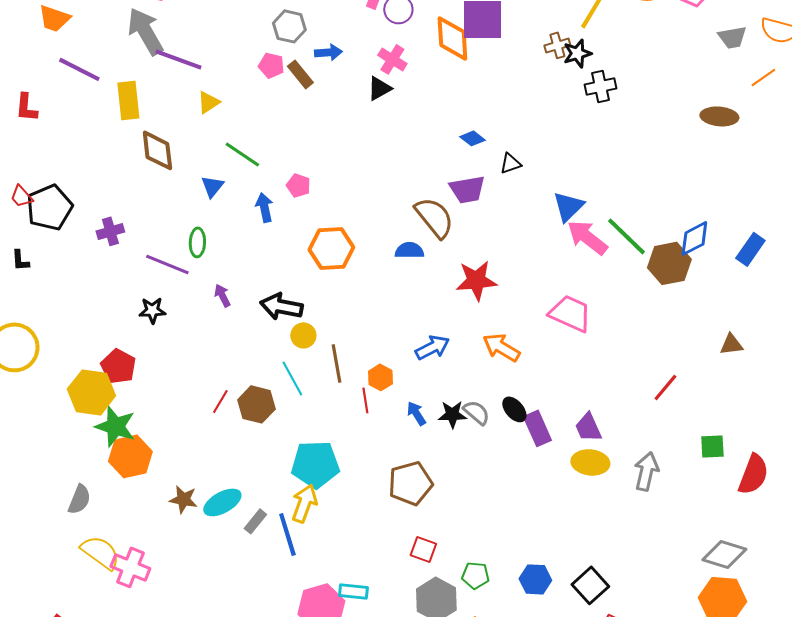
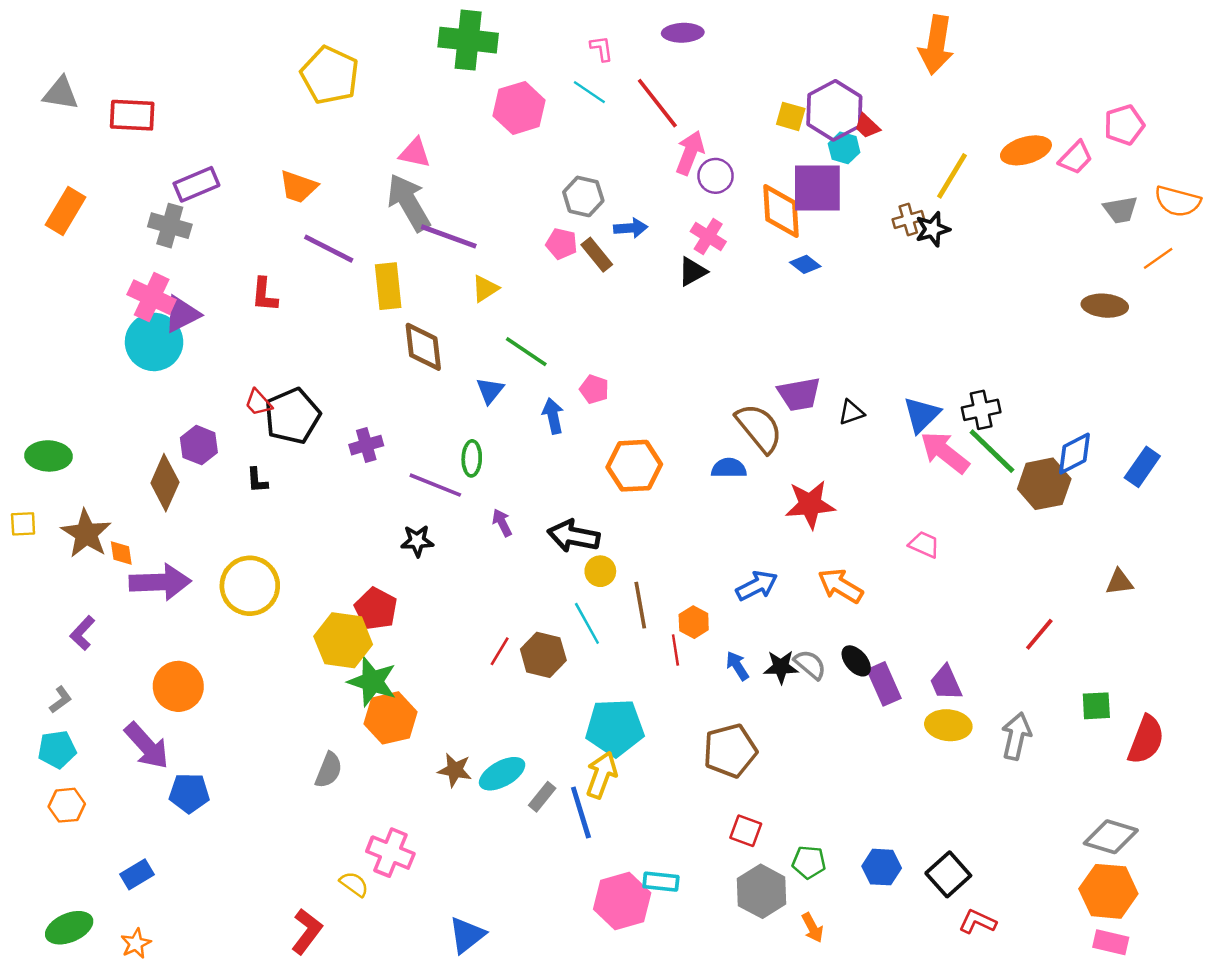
black cross: (600, 86) -> (981, 410), moved
blue diamond: (472, 138) -> (805, 264), moved
black triangle: (510, 163) -> (851, 412), moved
pink trapezoid: (570, 313) -> (924, 545), size x0.6
yellow semicircle: (100, 552) -> (354, 884), moved, size x0.6

